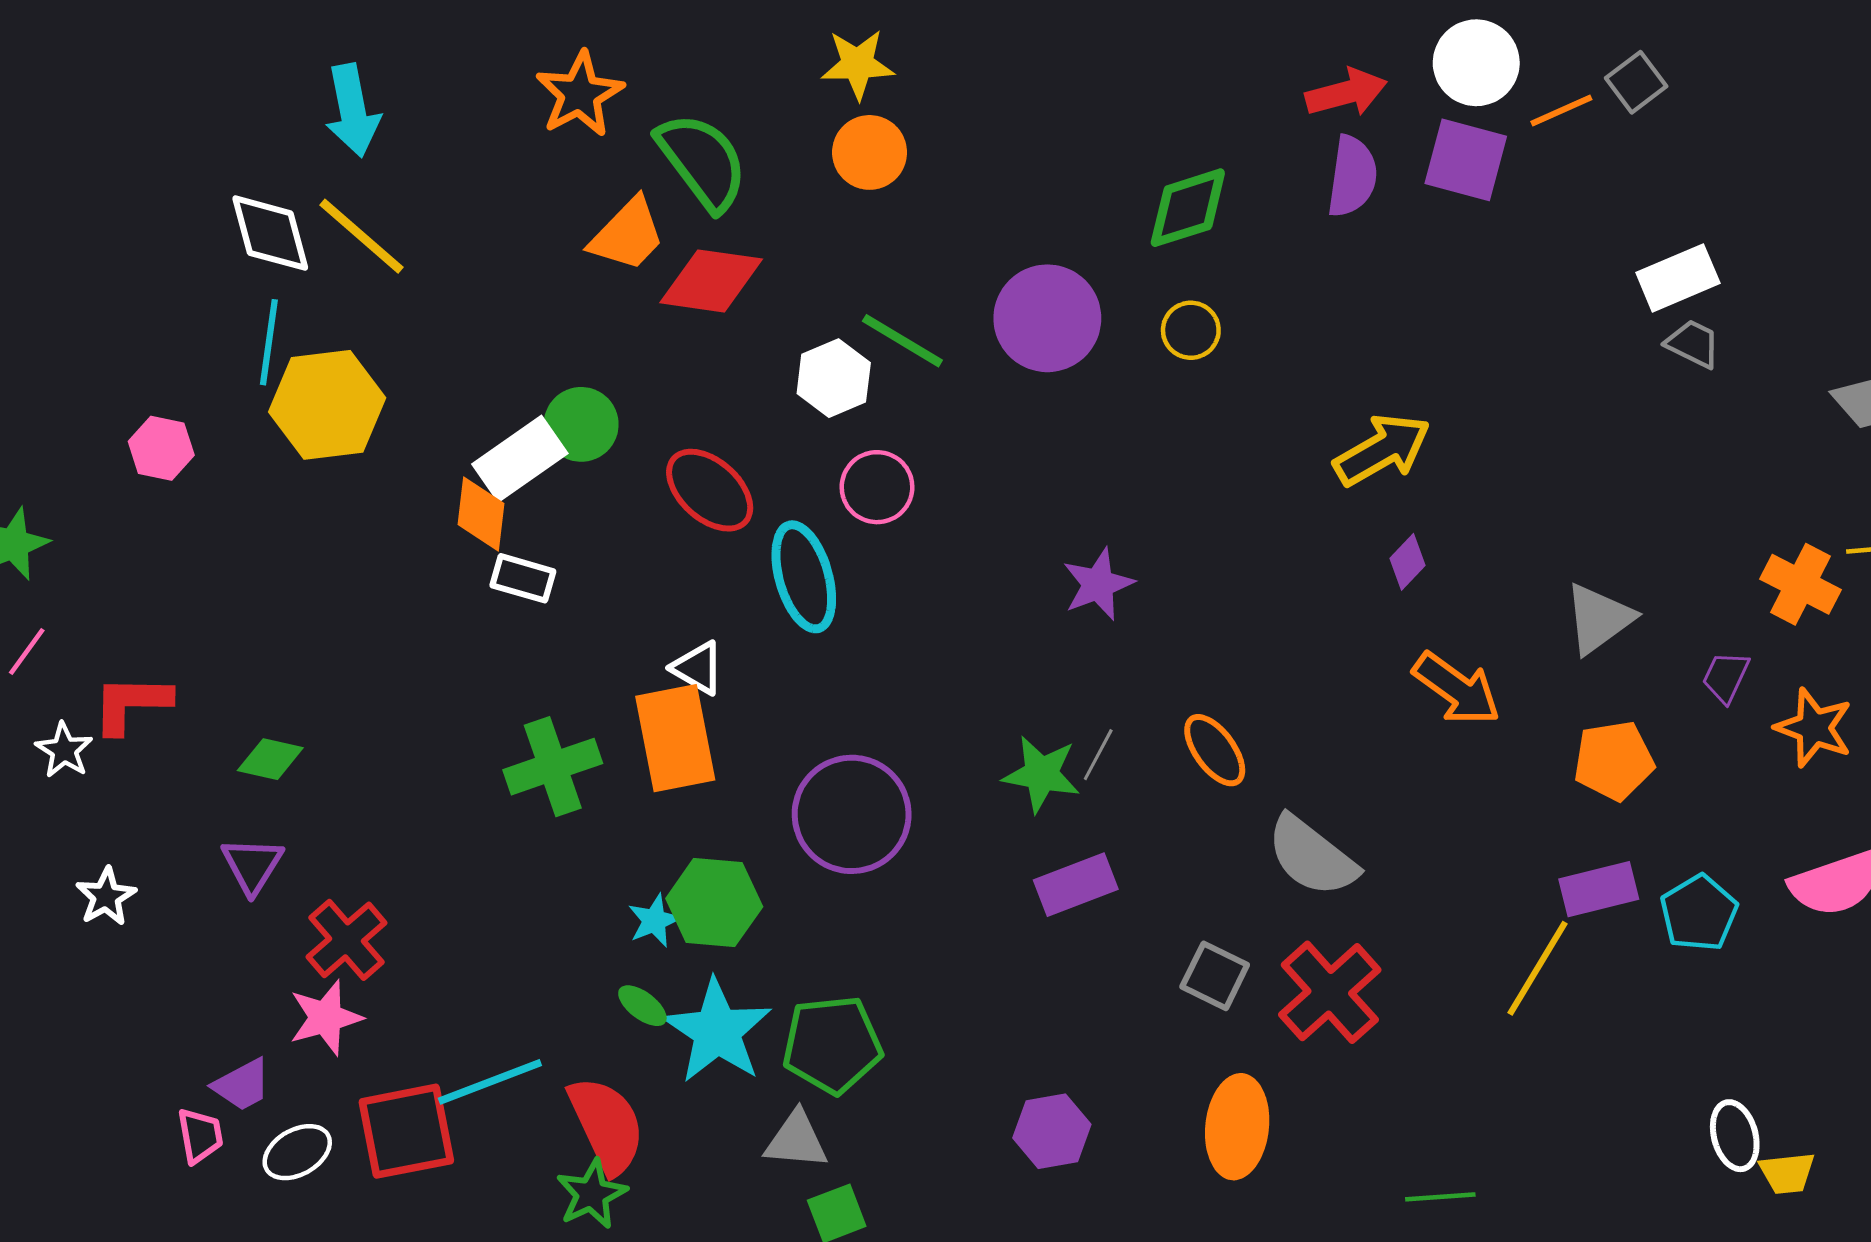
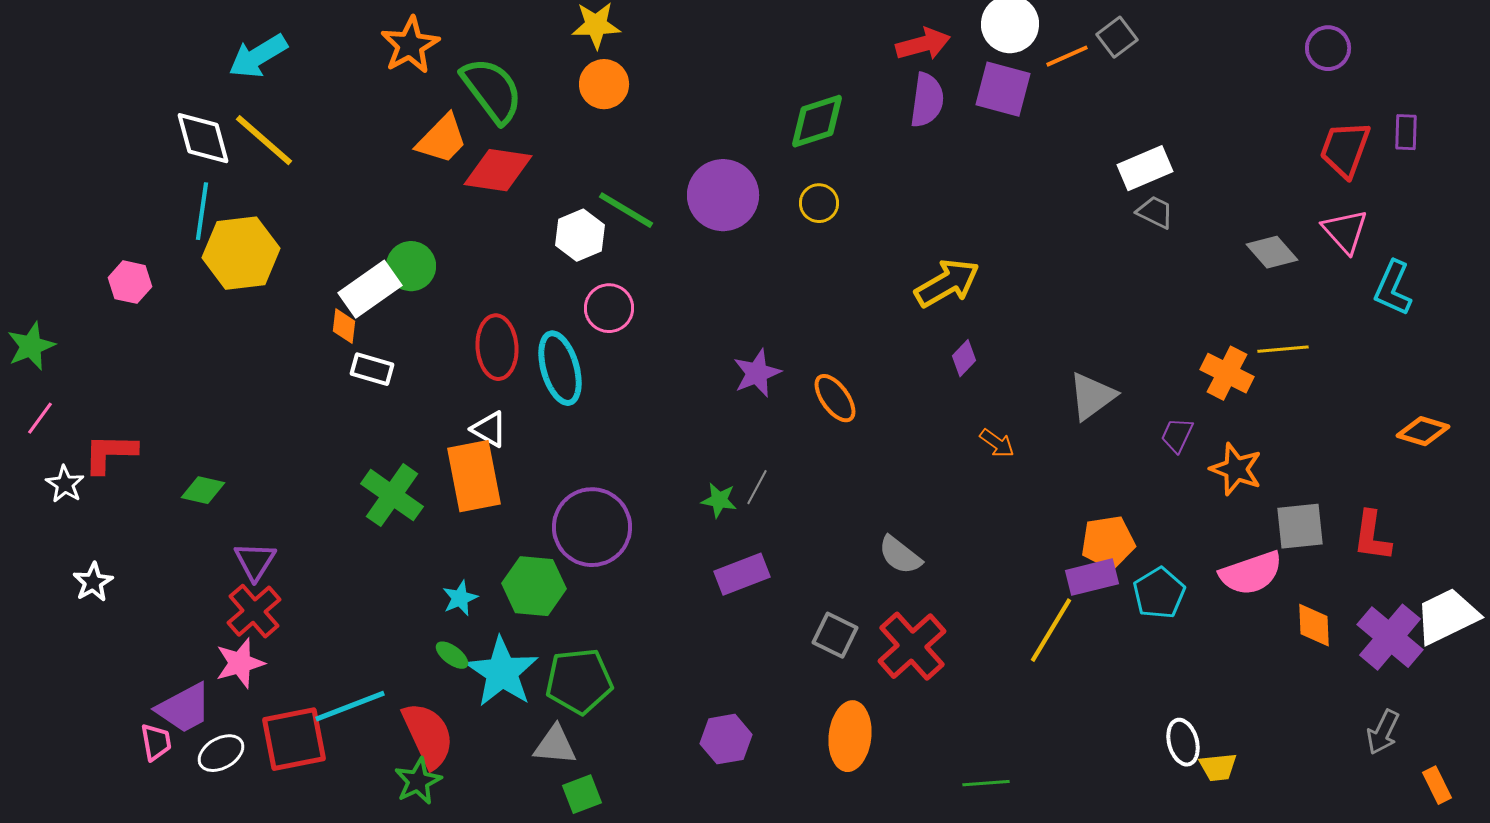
cyan arrow: (353, 111) -> (258, 56), turned 70
red ellipse: (710, 490) -> (497, 347), moved, turned 44
orange diamond: (481, 514) -> (344, 326), size x0.7
orange arrow: (1457, 689) -> (997, 443), size x0.6
orange ellipse: (1215, 750) -> (835, 398), moved
orange pentagon: (1614, 761) -> (1108, 542), moved
green cross: (553, 767) -> (392, 495), turned -36
green star: (1041, 774) -> (719, 500), size x0.7
gray semicircle: (1312, 856) -> (900, 555), size x0.7
purple triangle: (252, 865) -> (255, 561), moved
green hexagon: (714, 903) -> (534, 586), moved
purple trapezoid: (242, 1085) -> (184, 708), size x1.4

